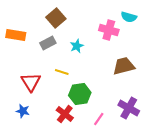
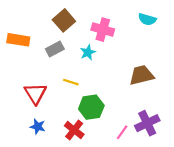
pink cross: (109, 30) -> (103, 30), moved
purple cross: (129, 108) -> (147, 123), turned 35
blue star: (23, 111) -> (38, 127), moved
pink line: (99, 119) -> (122, 132), moved

